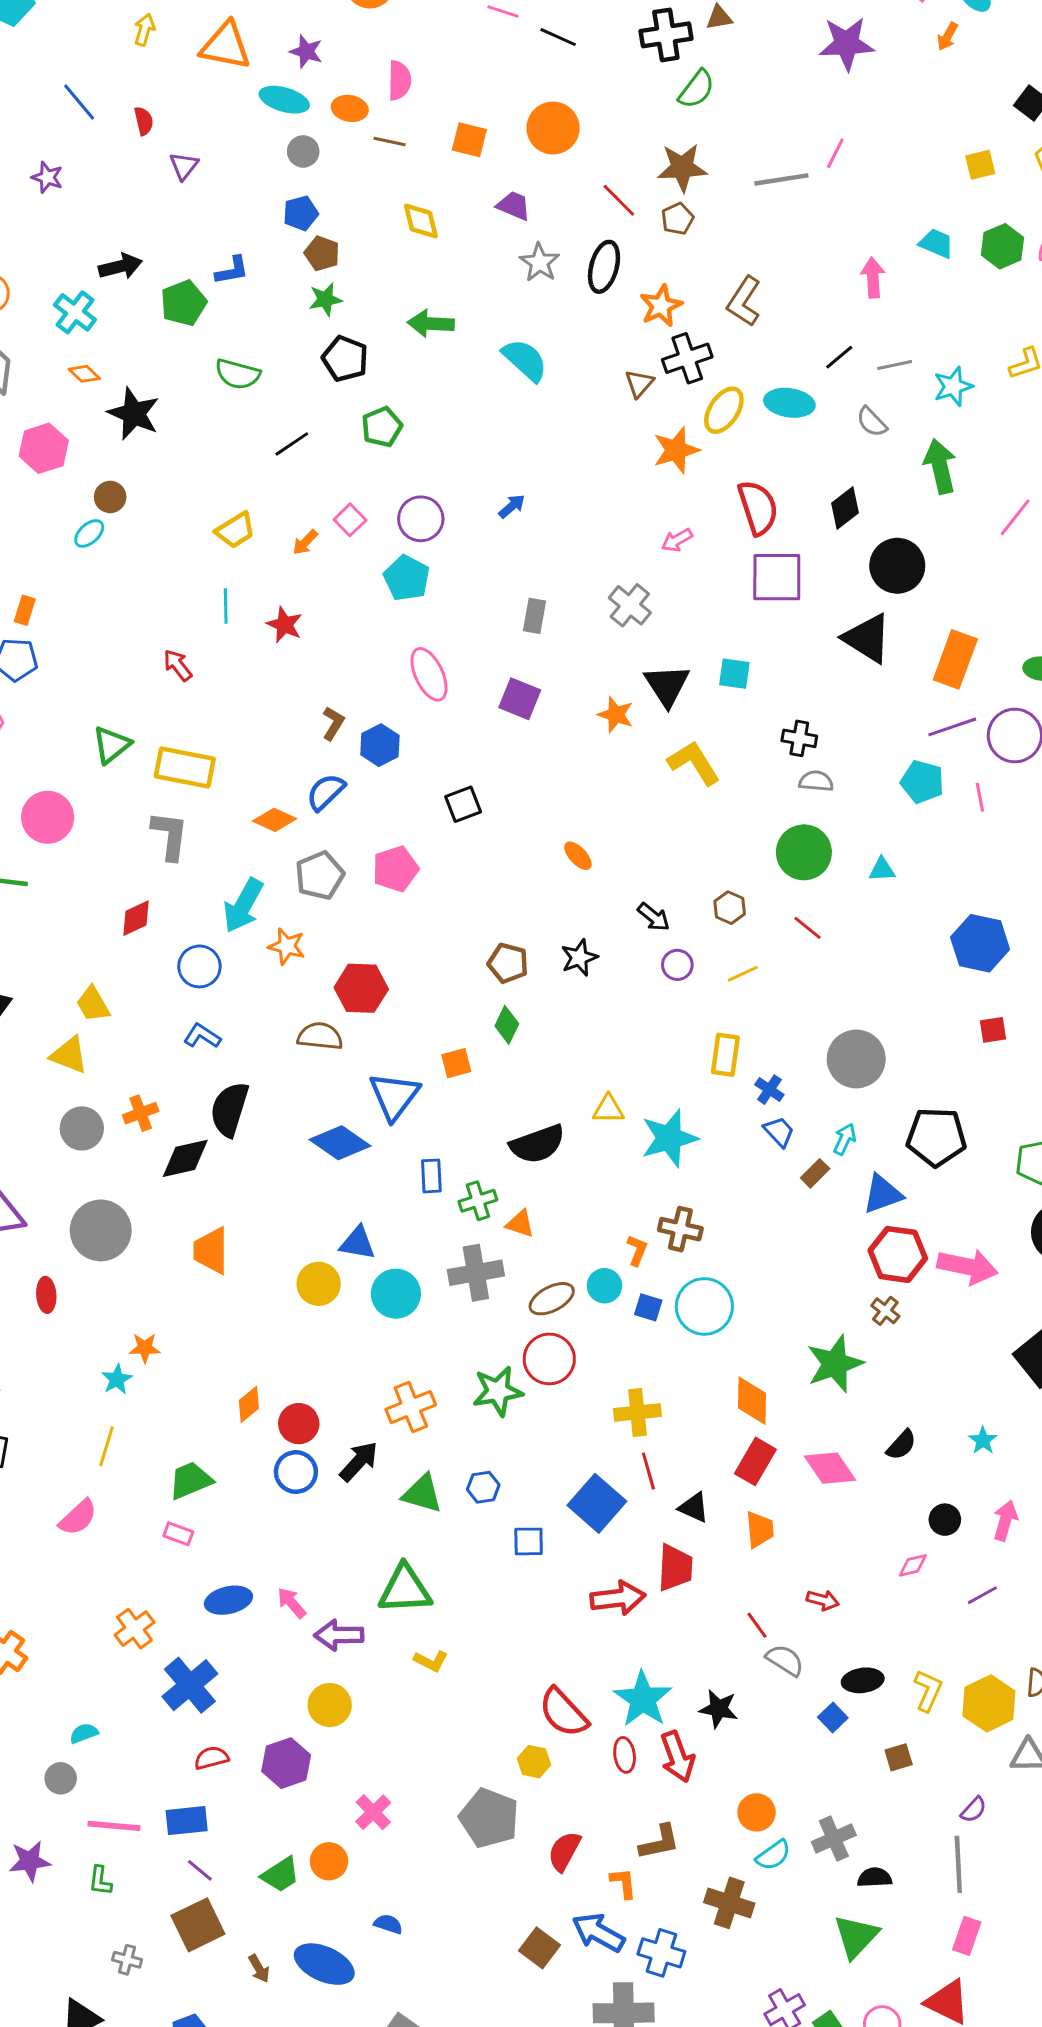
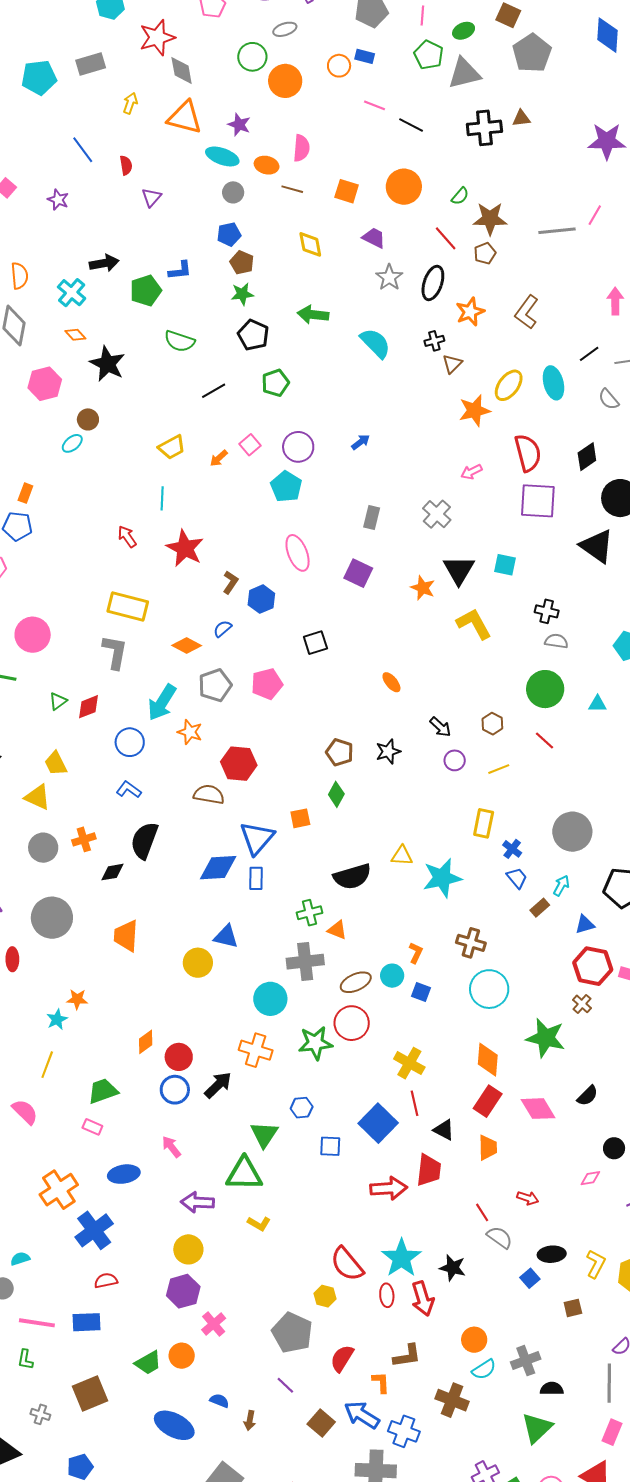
green semicircle: (697, 89) -> (460, 196), moved, size x0.7
black cross: (687, 358) -> (434, 341), moved, size x0.6
cyan ellipse: (789, 403) -> (553, 383), turned 64
red star: (285, 625) -> (185, 548), moved, size x1.5
green triangle: (112, 745) -> (58, 701), moved, size x0.7
blue semicircle: (326, 792) -> (223, 629), size x0.7
blue diamond: (340, 1143) -> (218, 868), turned -42
black diamond: (185, 1158) -> (112, 872), size x0.7
blue rectangle: (431, 1176) -> (256, 878), moved
blue triangle: (883, 1194) -> (585, 924), size x0.7
brown cross: (680, 1229) -> (471, 943), moved
cyan circle: (396, 1294) -> (270, 999), moved
cyan circle: (704, 1306) -> (489, 989), moved
green star: (835, 1364) -> (546, 1038), turned 30
orange cross: (411, 1407) -> (256, 1050), turned 36
yellow cross: (637, 1413) -> (409, 1063), turned 32
green triangle: (422, 1494) -> (264, 1134), moved, turned 44
pink semicircle: (78, 1517) -> (25, 1112), turned -96
pink arrow: (292, 1603) -> (171, 1147), moved
orange cross: (134, 1629) -> (59, 1190), size x1.4
purple hexagon: (286, 1763) -> (183, 1291), moved
purple line: (200, 1870) -> (285, 1385), moved
brown arrow: (259, 1969) -> (250, 1420), moved, turned 36

